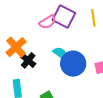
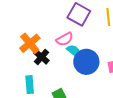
pink semicircle: (47, 22) -> (65, 39), moved

